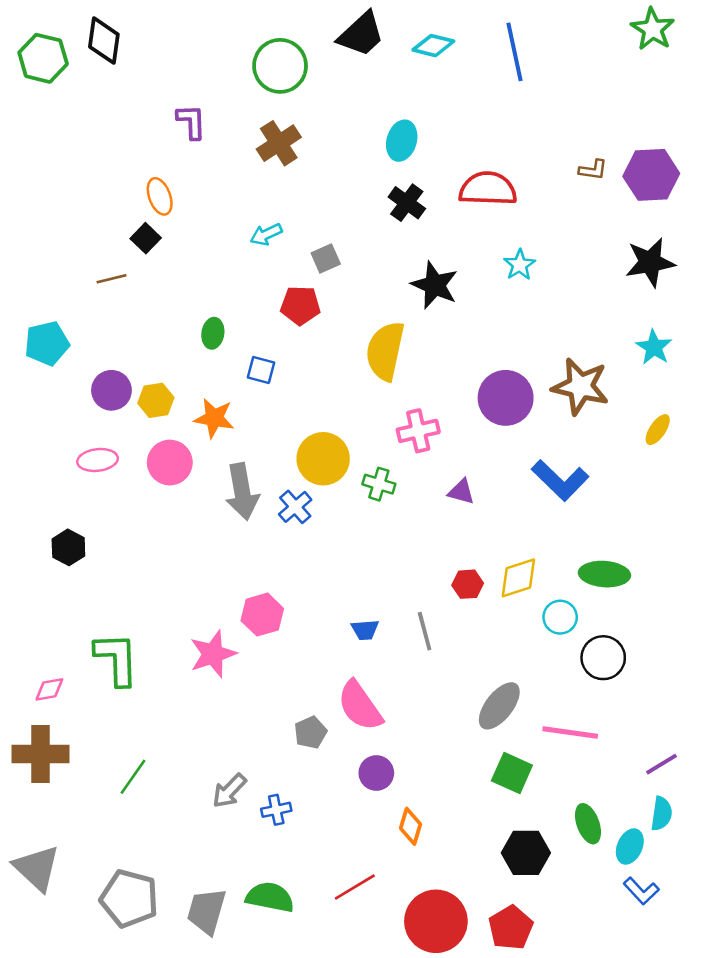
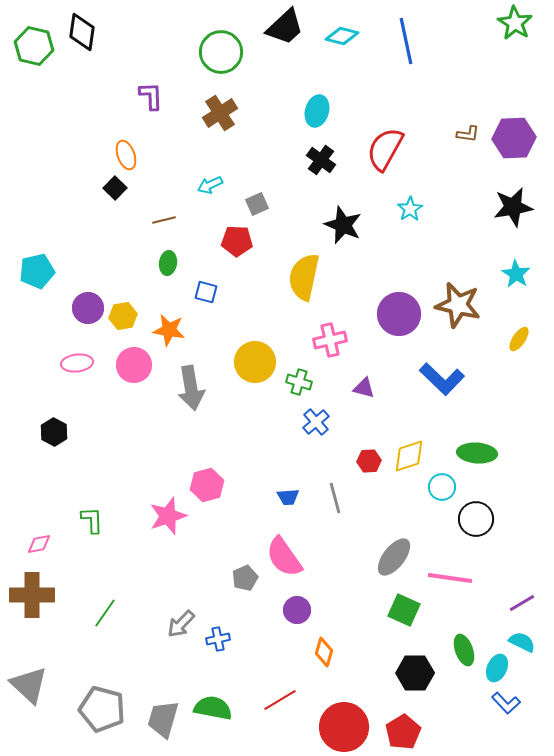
red semicircle: (488, 189) -> (385, 149), turned -63
brown line: (111, 279) -> (164, 220), moved
blue cross: (295, 507) -> (316, 422), moved
green L-shape: (117, 659) -> (92, 520), size x0.6
cyan semicircle: (661, 814) -> (522, 642), turned -72

